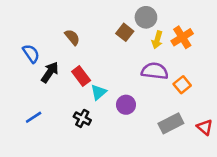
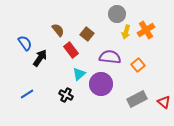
brown square: (125, 32) -> (87, 34), moved
purple semicircle: (155, 71) -> (110, 57), moved
red rectangle: (81, 76) -> (71, 50), moved
orange square: (182, 85) -> (138, 65), moved
purple circle: (126, 105) -> (101, 84), size x1.5

